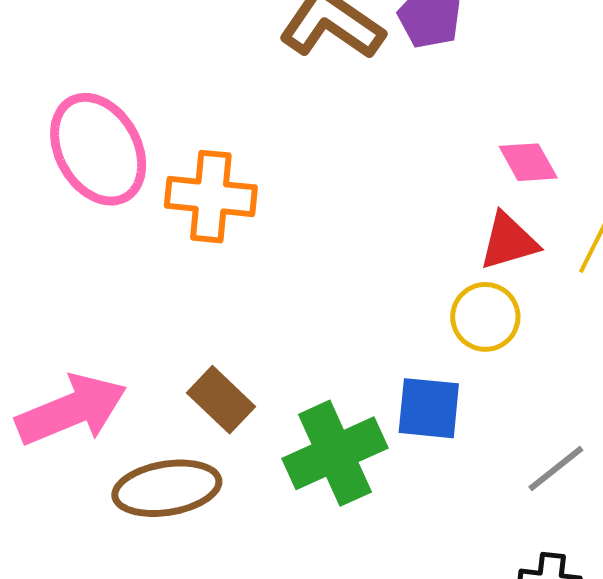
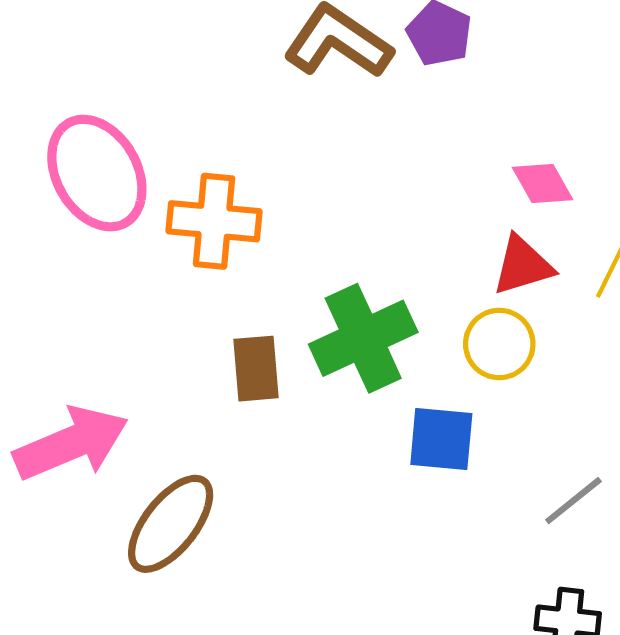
brown rectangle: (221, 400) -> (256, 369), moved, turned 42
green cross: (335, 453) -> (363, 338), moved
brown ellipse: (167, 488) -> (171, 524), turned -42

